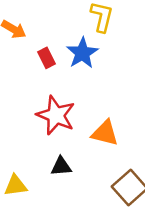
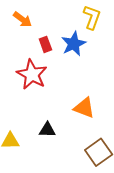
red star: (56, 115) -> (32, 74), moved

